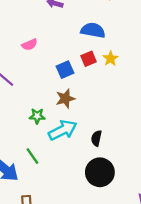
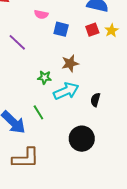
pink semicircle: (30, 45) -> (41, 14), turned 32
blue square: (65, 70) -> (61, 29), moved, turned 35
black circle: (100, 172) -> (82, 139), moved

